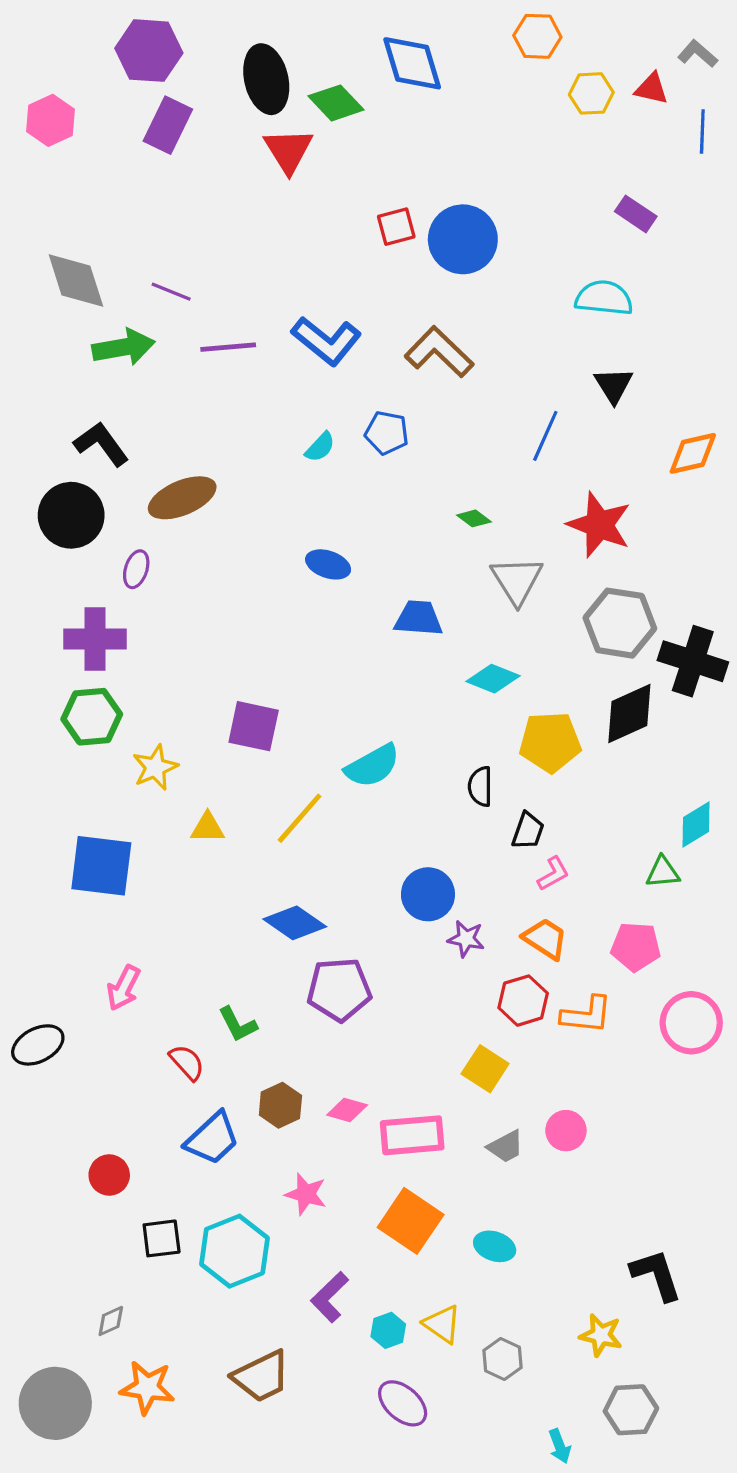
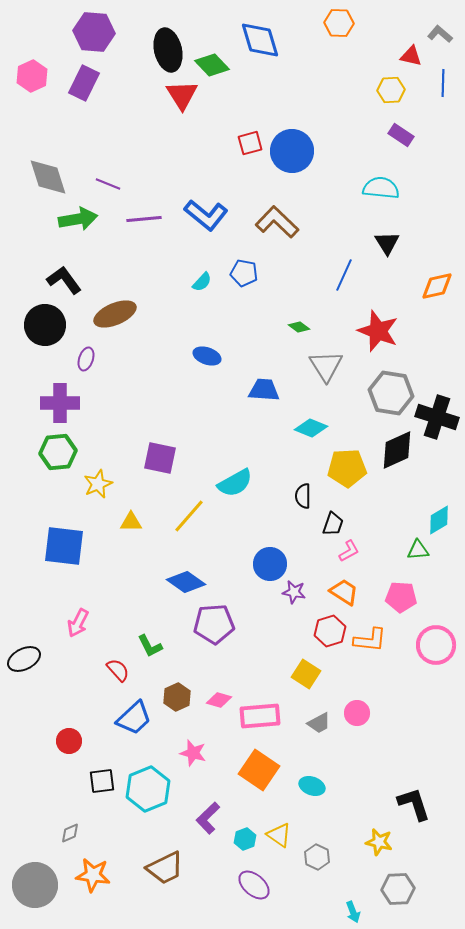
yellow hexagon: (591, 93) -> (391, 90), moved
purple rectangle: (168, 125) -> (84, 83), moved

